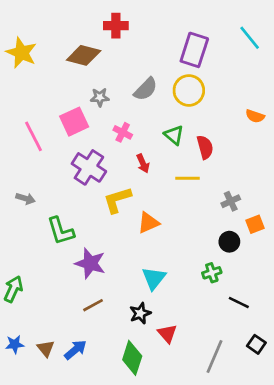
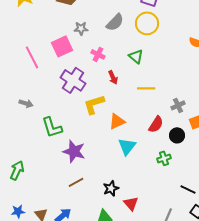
red semicircle: (205, 147) -> (156, 124), moved, turned 48
cyan triangle: (154, 278) -> (127, 146), moved
black line: (239, 302) -> (188, 189), moved

